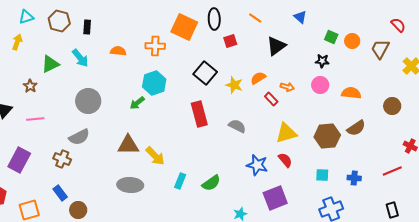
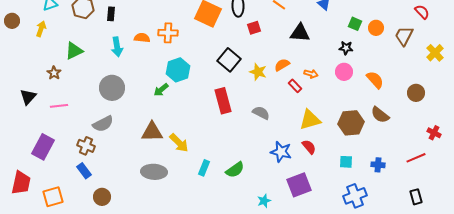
orange cross: (155, 46) -> (168, 33), moved
black triangle: (276, 46) -> (300, 33), turned 40
cyan arrow: (80, 58) -> (117, 47), moved, turned 30
orange semicircle: (351, 93) -> (375, 80), turned 42
brown semicircle: (356, 128) -> (380, 115), turned 72
blue rectangle: (60, 193) -> (84, 171), moved

